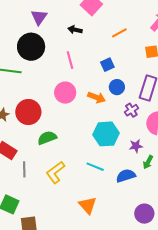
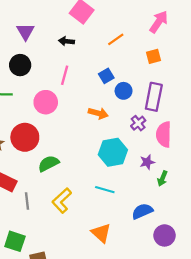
black circle: (31, 47) -> (20, 65), size x0.7
pink line: (70, 60) -> (65, 75), turned 36
blue circle: (117, 87) -> (124, 91), moved
pink circle: (65, 93) -> (46, 102), moved
blue semicircle: (126, 176) -> (142, 211), moved

